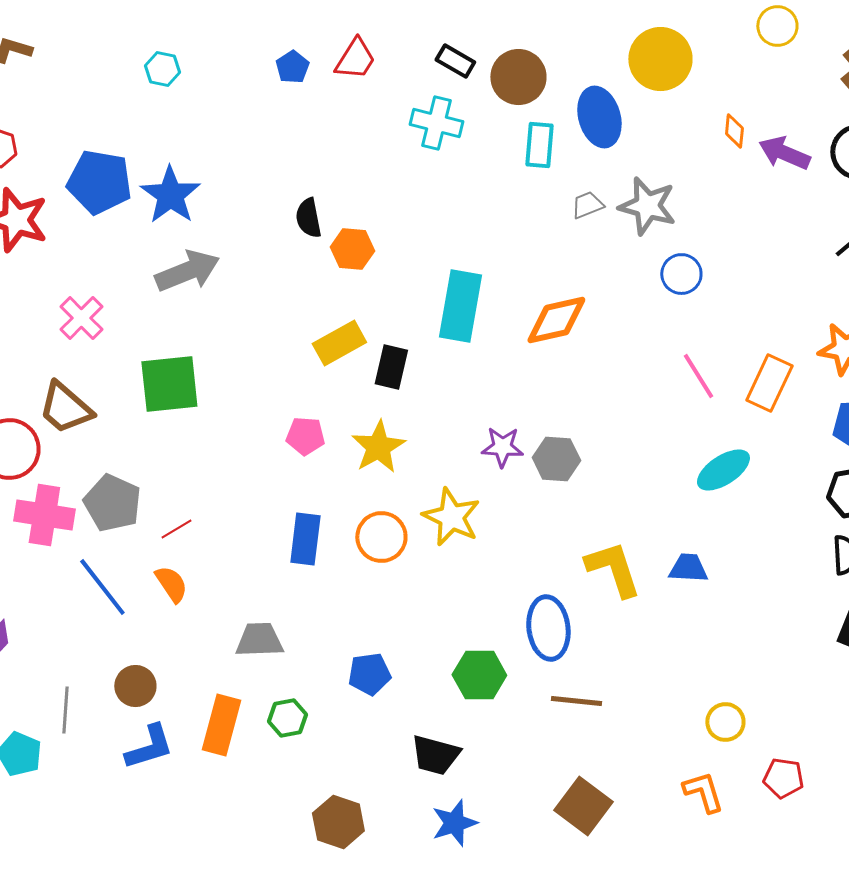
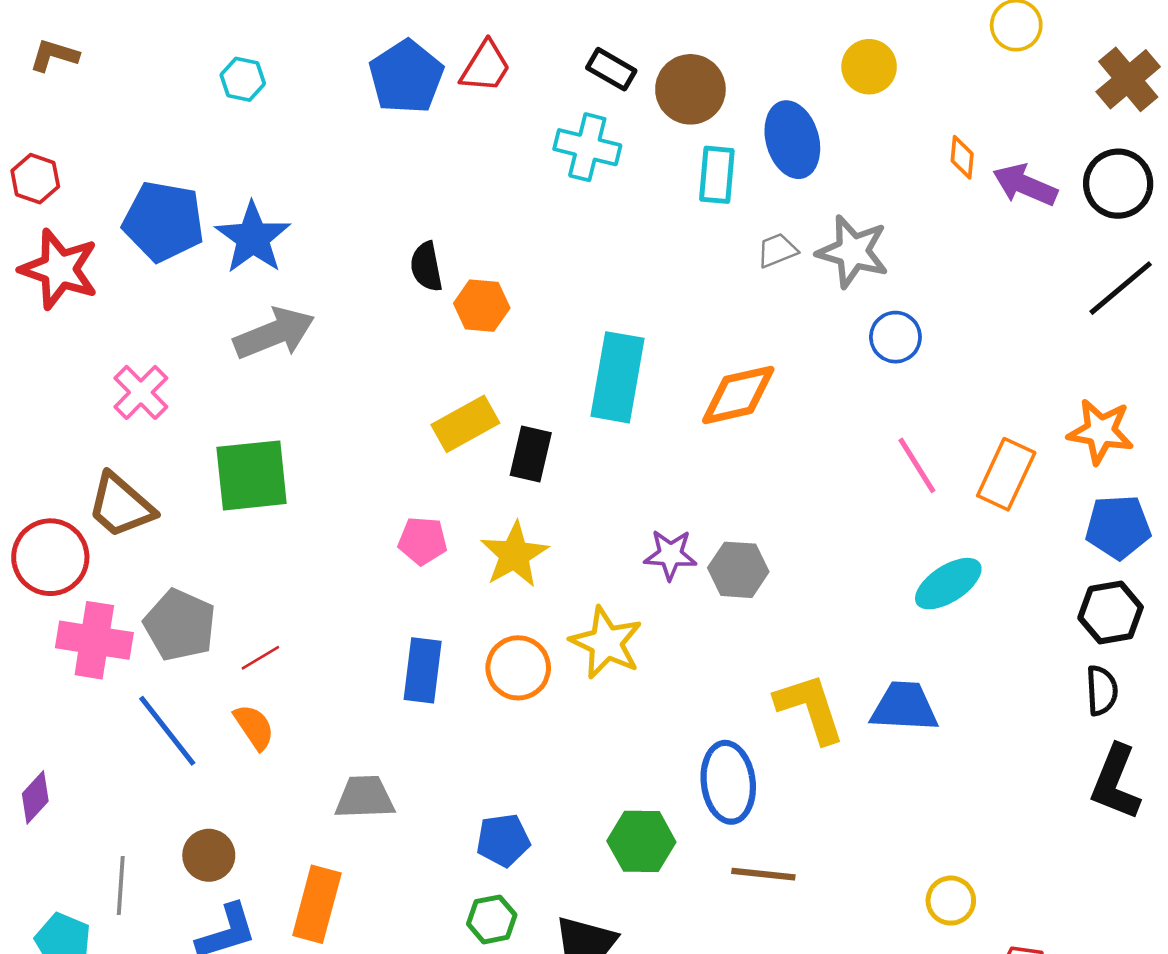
yellow circle: (660, 59) -> (869, 67), size x0.7
blue pentagon: (292, 67) -> (406, 77), size x1.8
blue trapezoid: (688, 568) -> (904, 707), size x1.4
green hexagon: (287, 718) -> (492, 919), moved

